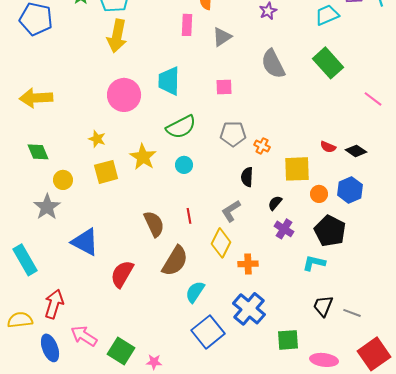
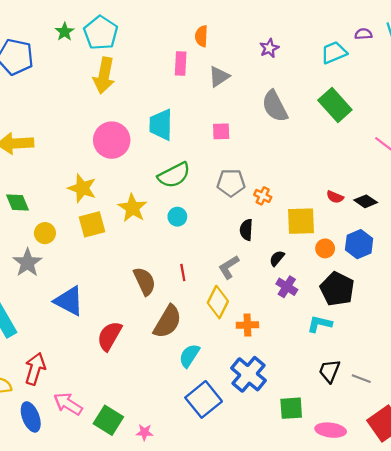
yellow star: (97, 139) -> (82, 188), size x1.5

